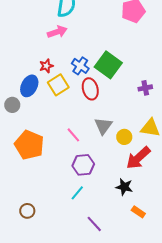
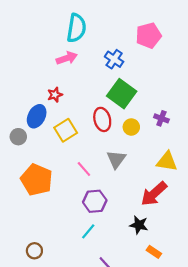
blue cross: (80, 66) -> (114, 59), moved
yellow square: (58, 85) -> (66, 130), moved
purple cross: (145, 88) -> (161, 118), turned 32
yellow circle: (124, 137) -> (131, 127), moved

